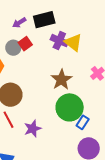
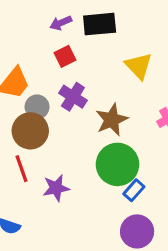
purple cross: (59, 41) -> (73, 97), moved
gray circle: (13, 48) -> (37, 107), moved

